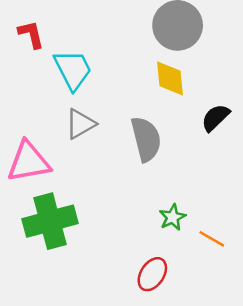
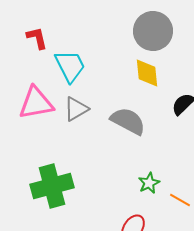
gray semicircle: (146, 139) -> (128, 121), turned -48
pink triangle: (29, 162) -> (36, 103), moved

